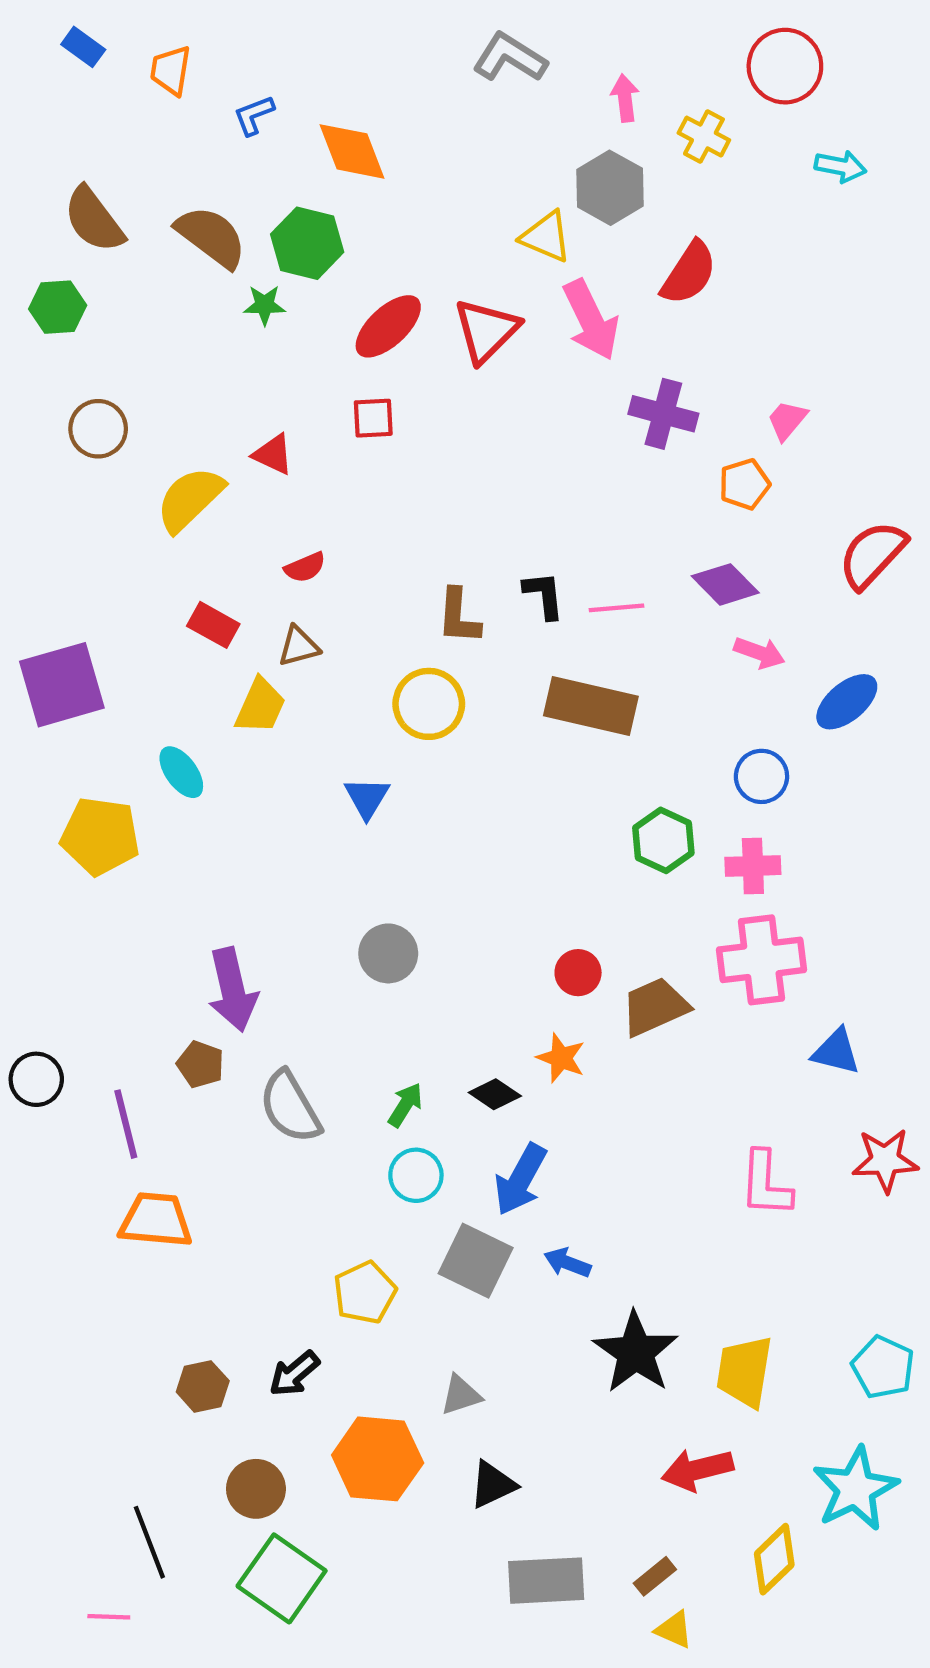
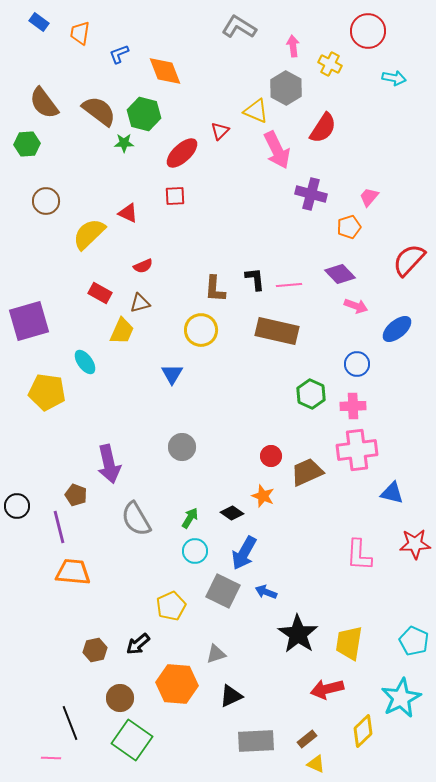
red triangle: (486, 331) -> (220, 131), moved, size x0.6
brown pentagon: (201, 1064) -> (76, 495), moved

